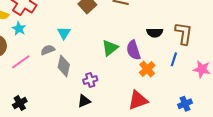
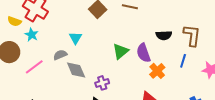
gray diamond: (64, 66) -> (76, 70), turned -35

